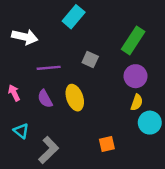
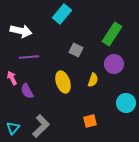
purple line: (49, 68) -> (29, 57), moved
purple semicircle: (45, 99) -> (27, 91), moved
yellow semicircle: (137, 102) -> (93, 80), moved
cyan triangle: (21, 131) -> (13, 128), moved, turned 32

